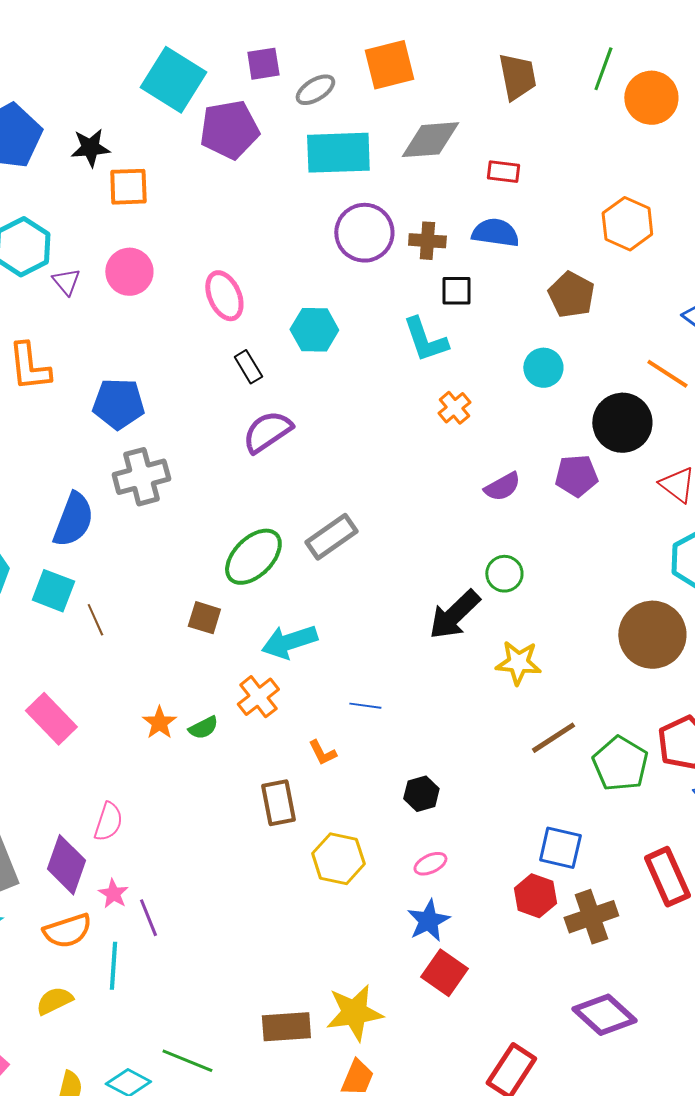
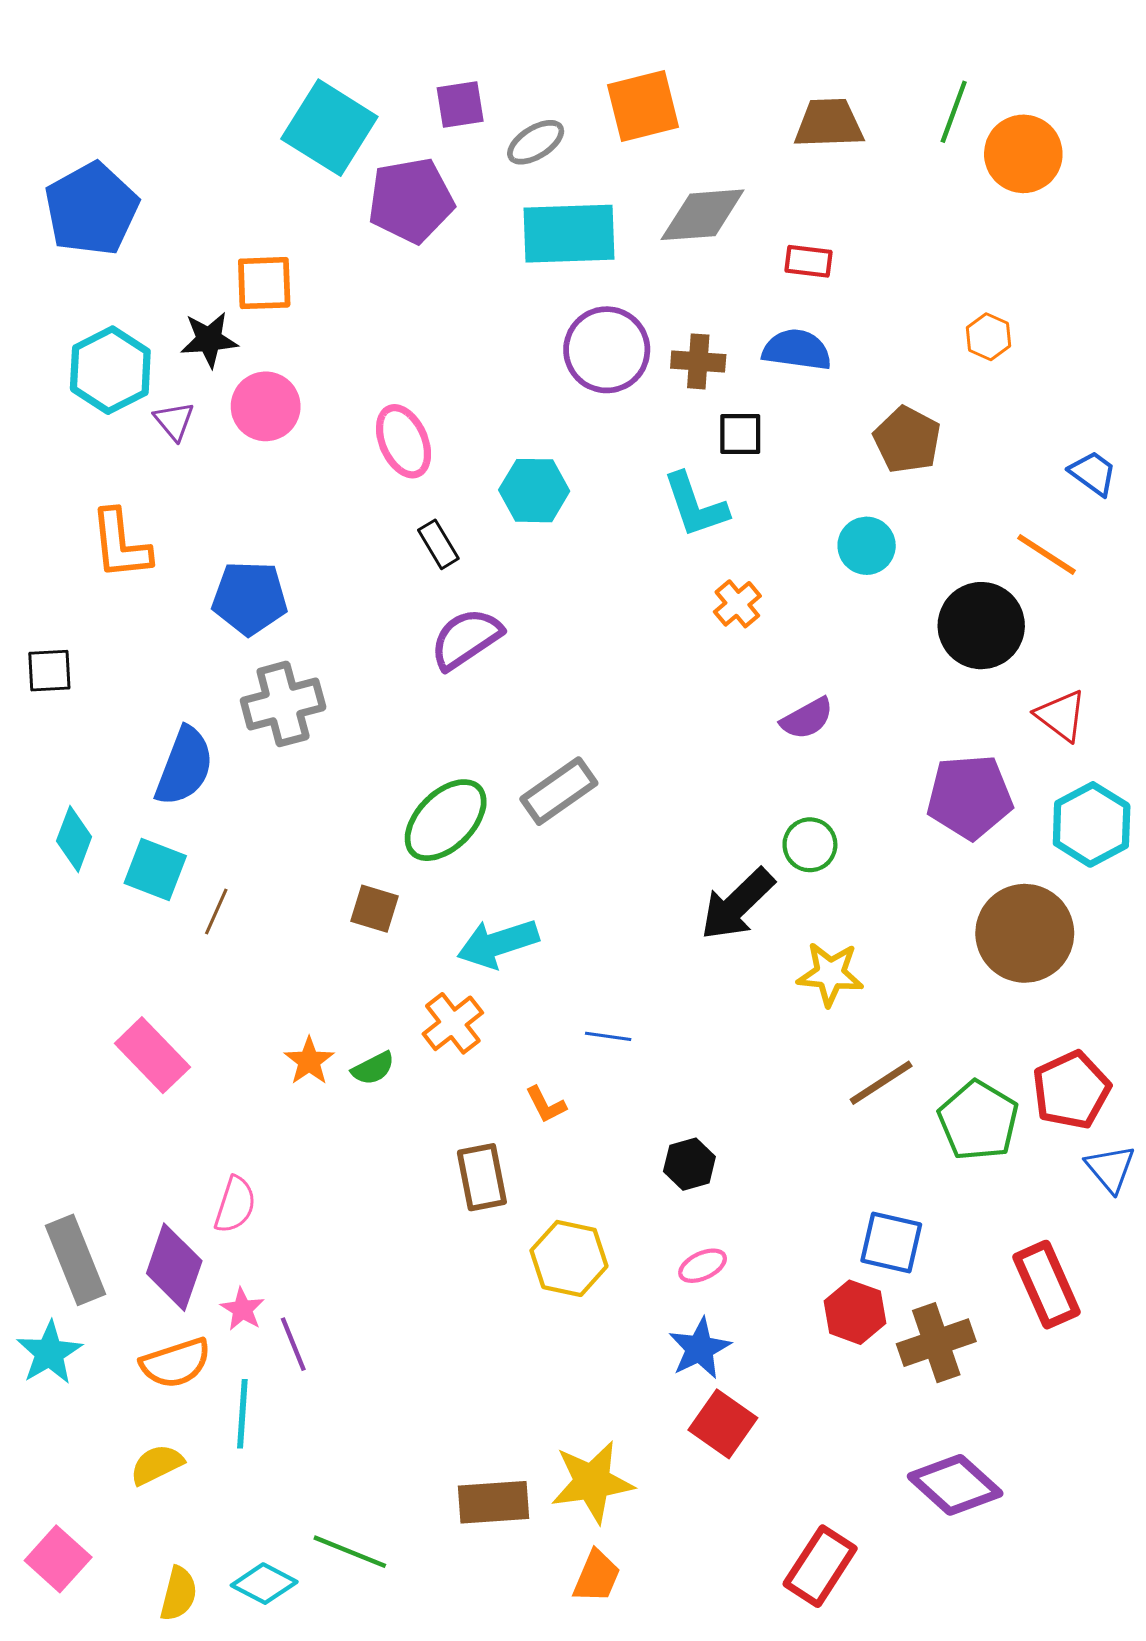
brown trapezoid: (517, 77) -> (829, 123), turned -81
black star: (90, 148) -> (209, 340), moved
orange hexagon: (627, 224) -> (988, 337), size x0.6
purple pentagon: (576, 476) -> (970, 797), moved, size x1.4
brown line: (95, 620) -> (216, 912), turned 48

